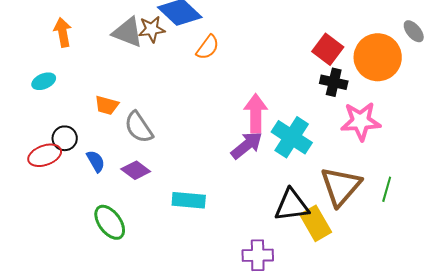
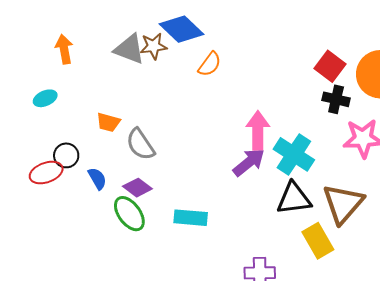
black triangle: (292, 205) -> (294, 199), moved
green ellipse: (110, 222) -> (129, 214), moved

